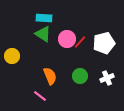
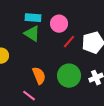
pink circle: (67, 39) -> (59, 24), moved
green circle: (80, 76) -> (69, 76), size x1.5

